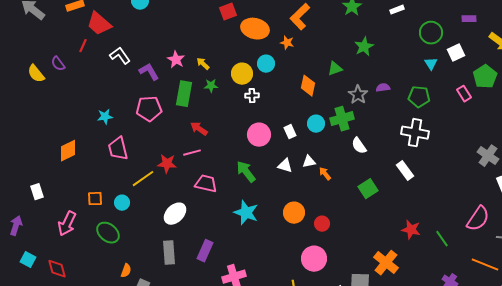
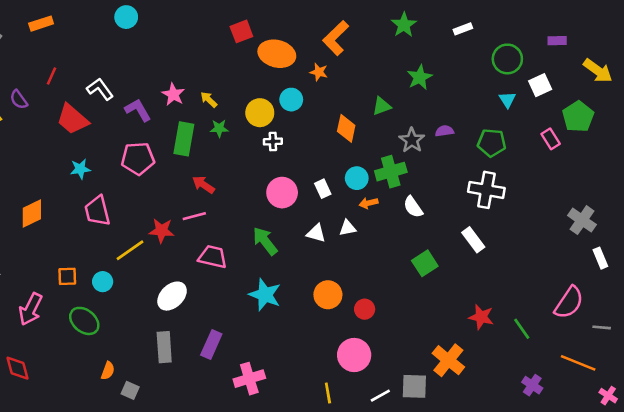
red trapezoid: (99, 24) -> (72, 119), moved
orange arrow: (325, 174) -> (369, 203), moved, turned -64

